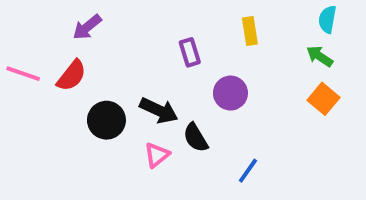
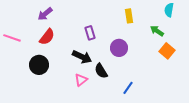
purple rectangle: (190, 52) -> (90, 33), moved
green arrow: (320, 56) -> (157, 31), moved
red semicircle: (72, 76) -> (47, 37), moved
black circle: (106, 120) -> (39, 65), moved

